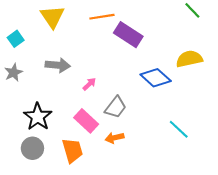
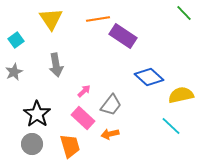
yellow semicircle: (189, 59) -> (181, 95), moved
gray arrow: (58, 65) -> (56, 65), turned 75
pink arrow: (89, 84) -> (84, 91), moved

